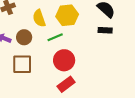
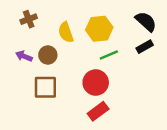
black rectangle: (105, 30) -> (145, 47), turned -32
green line: (55, 37) -> (109, 55), moved

